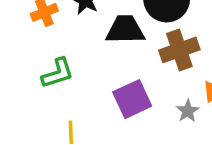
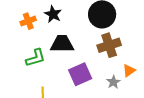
black trapezoid: (125, 30) -> (62, 44), moved

